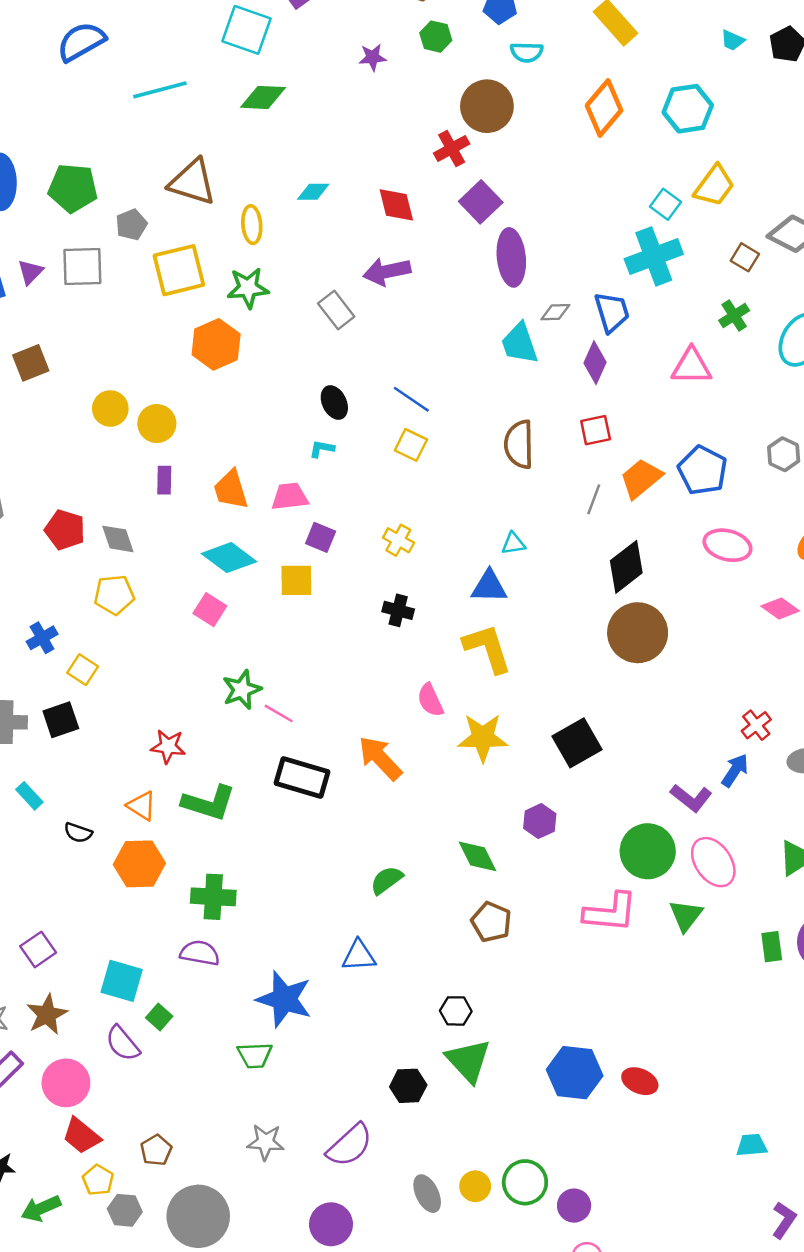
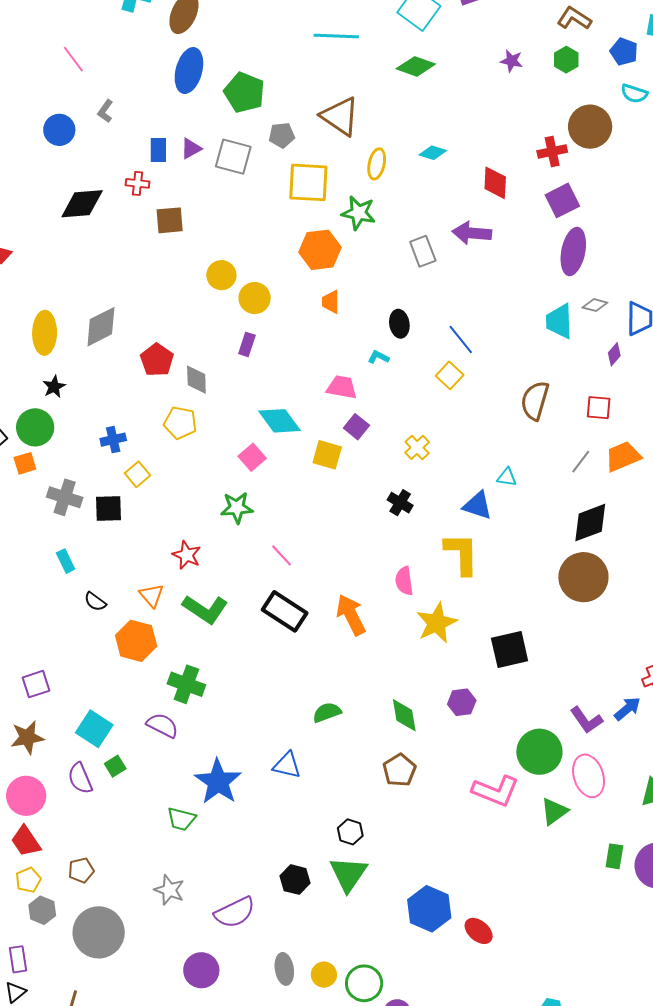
purple diamond: (595, 363) -> (614, 354), size x0.7
orange trapezoid: (231, 490) -> (331, 302), moved, size x0.7
green star: (242, 690) -> (237, 508), moved
yellow star: (483, 738) -> (437, 623), turned 30

